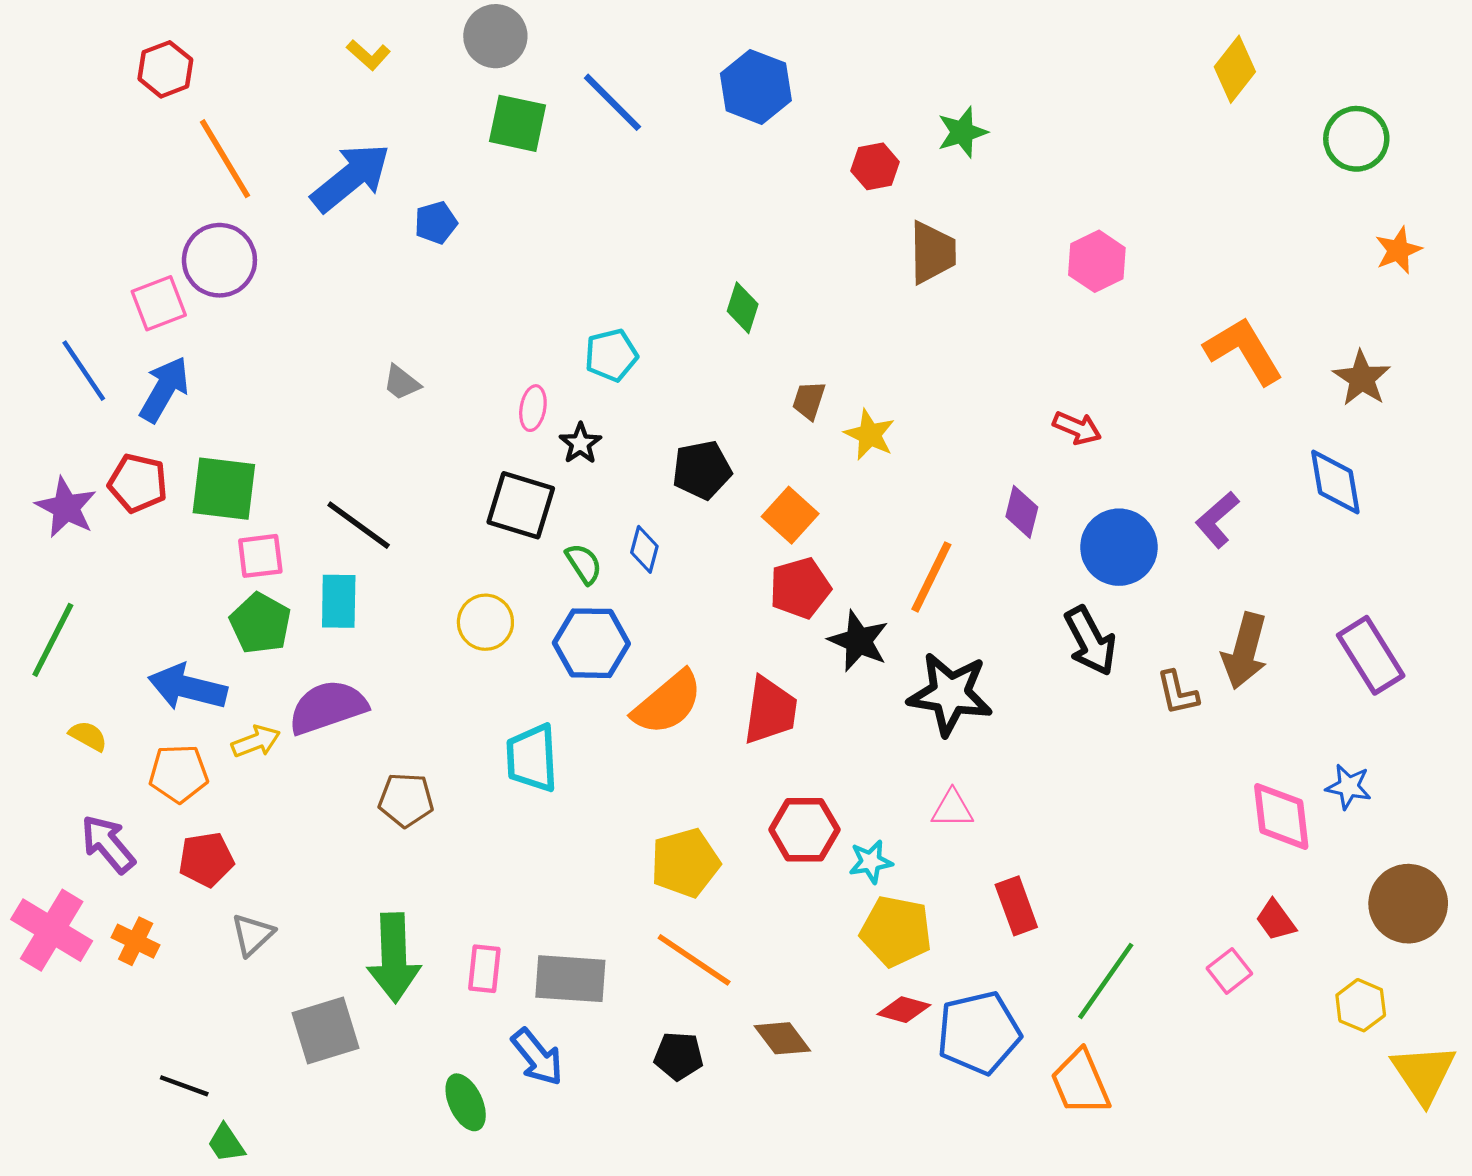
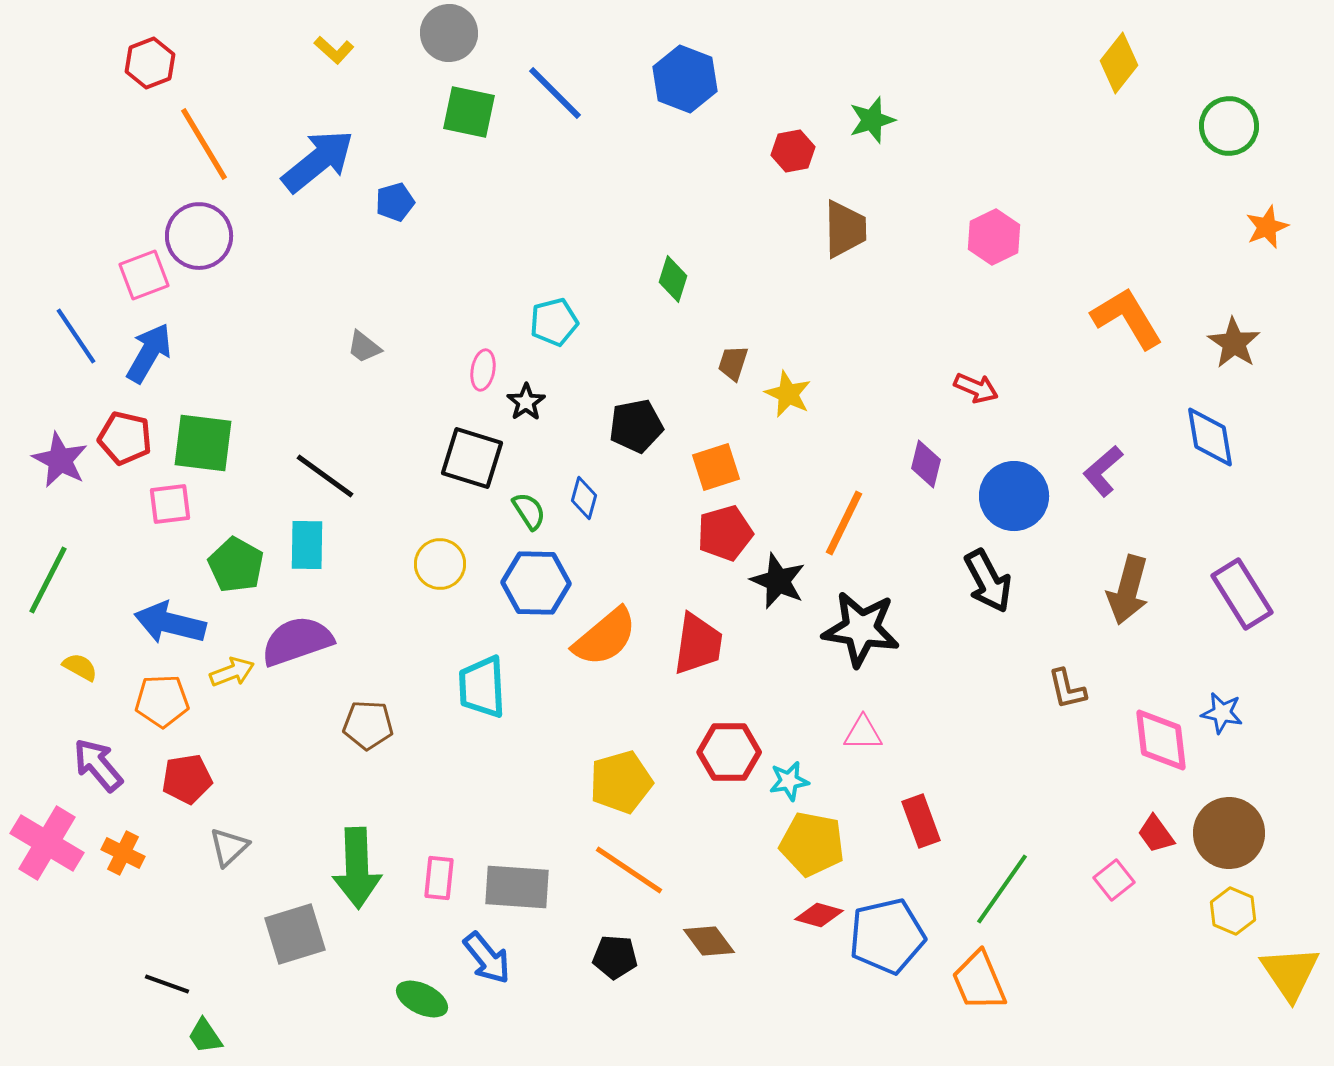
orange square: (790, 515) -> (716, 467), turned 30
pink square: (260, 556) -> (170, 504), moved
brown L-shape: (1177, 693) -> (1067, 689), moved
brown circle: (1408, 904) -> (1229, 833), moved
green ellipse: (466, 1102) -> (422, 999), turned -39

